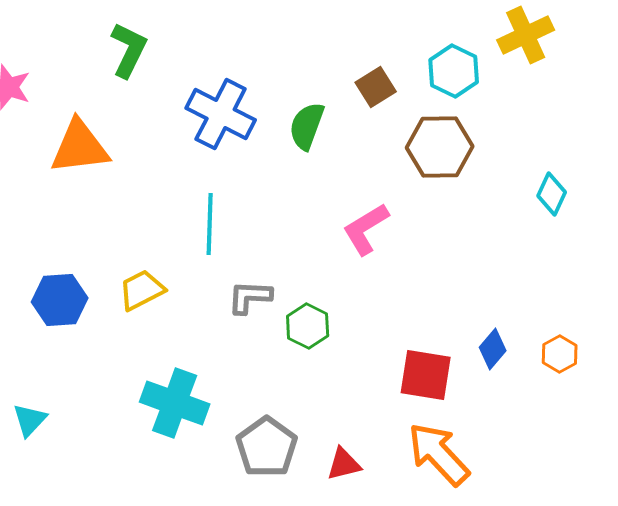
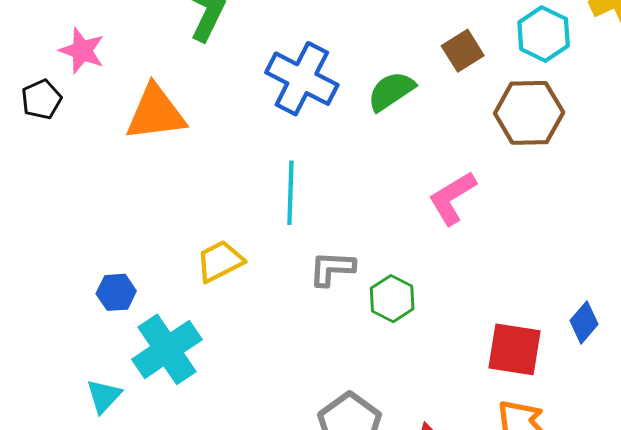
green semicircle: (307, 126) -> (391, 91), turned 36
blue hexagon: (60, 300) -> (116, 292), moved, size x0.7
cyan cross: (175, 403) -> (167, 349), moved, turned 36

